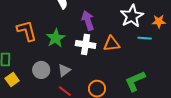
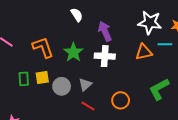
white star: (132, 16) -> (150, 23), turned -30
orange triangle: (112, 44) -> (144, 52), moved
yellow square: (12, 80) -> (42, 77), moved, turned 32

